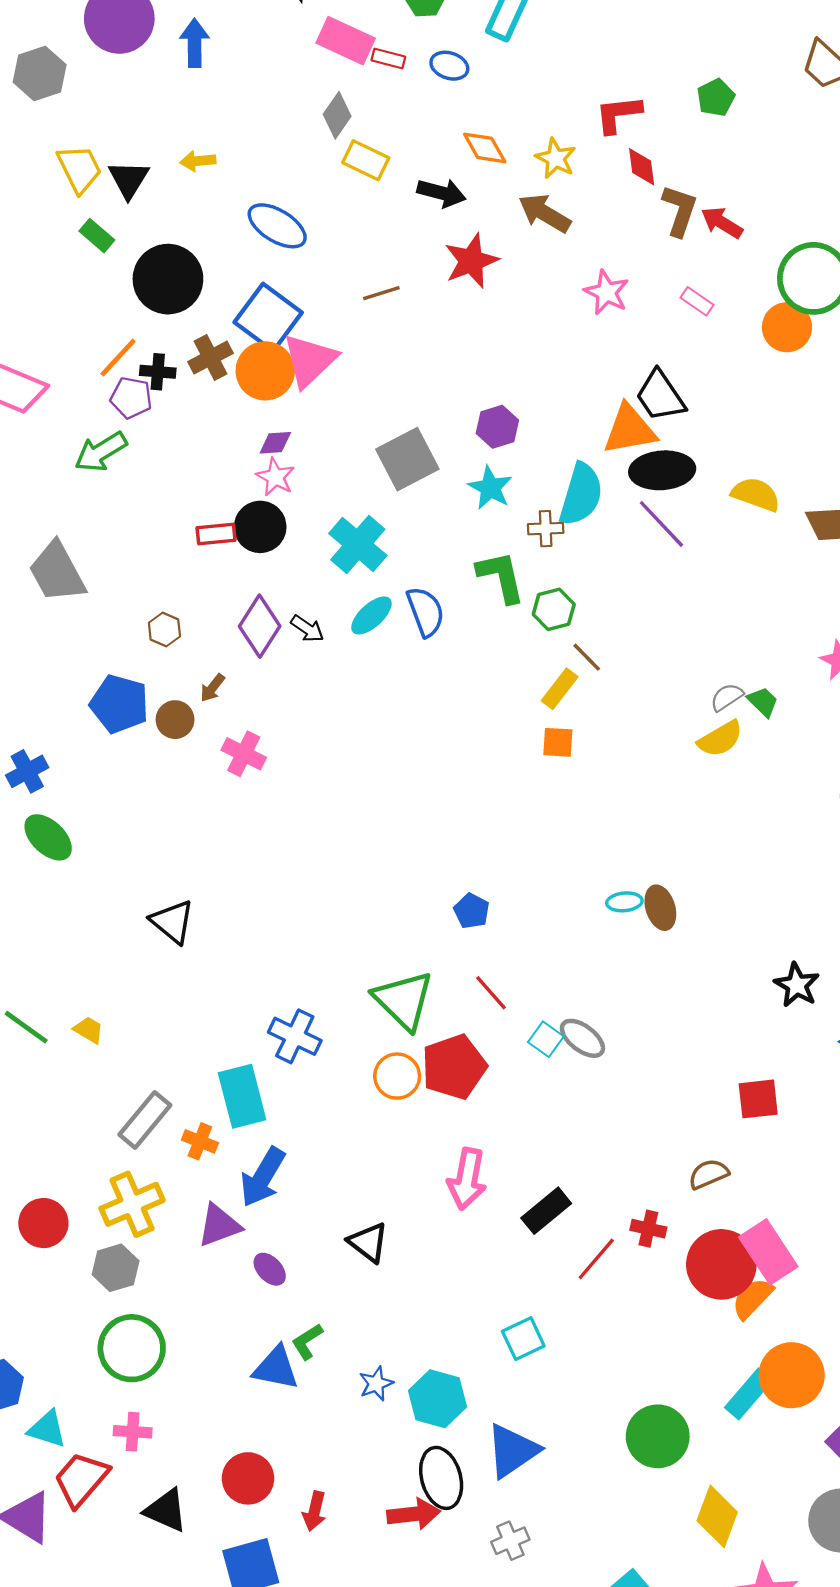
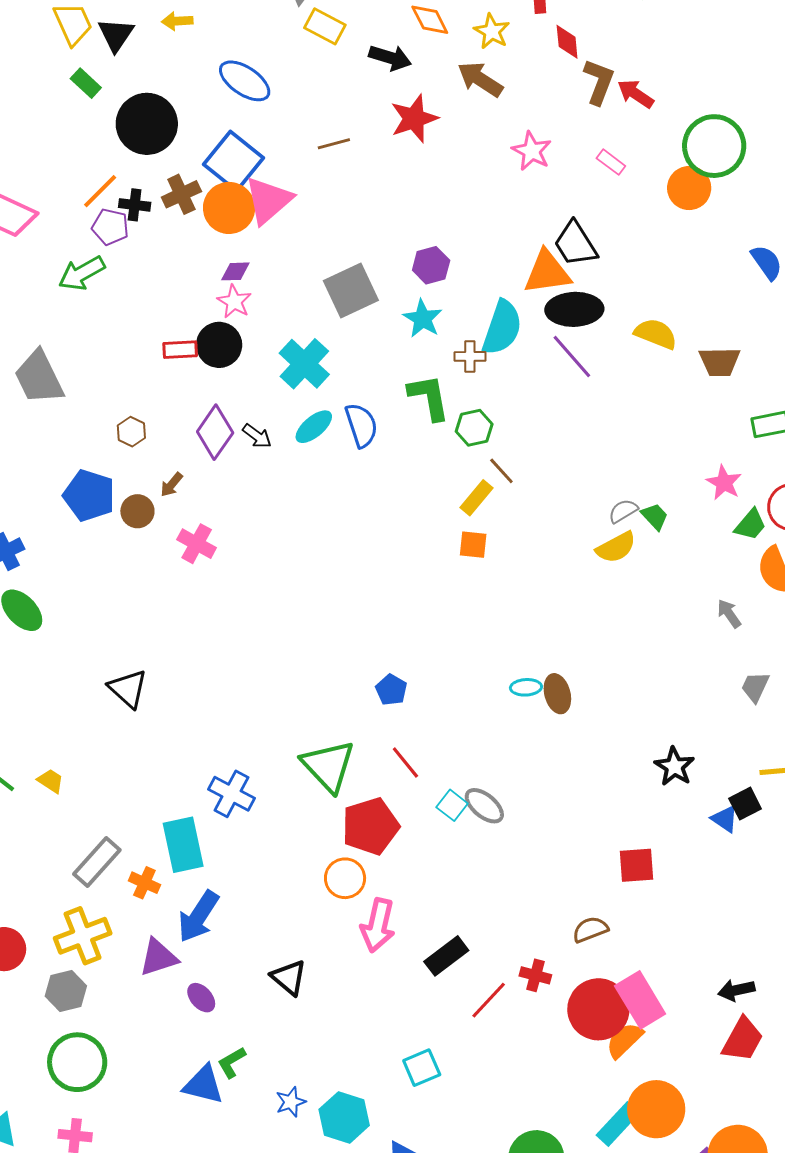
orange circle: (397, 1076) -> (345, 878), moved

